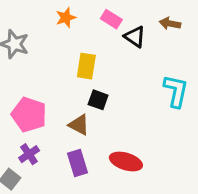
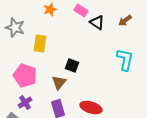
brown arrow: (170, 23) -> (125, 20), moved, turned -48
yellow rectangle: (86, 66) -> (40, 44), moved
brown triangle: (79, 125) -> (59, 82), turned 42

